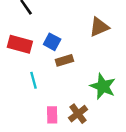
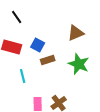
green star: (103, 86) -> (79, 64), moved

